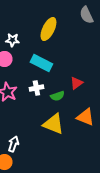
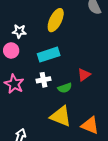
cyan rectangle: (41, 63) -> (49, 55), turned -45
orange triangle: (85, 117) -> (90, 125), moved

